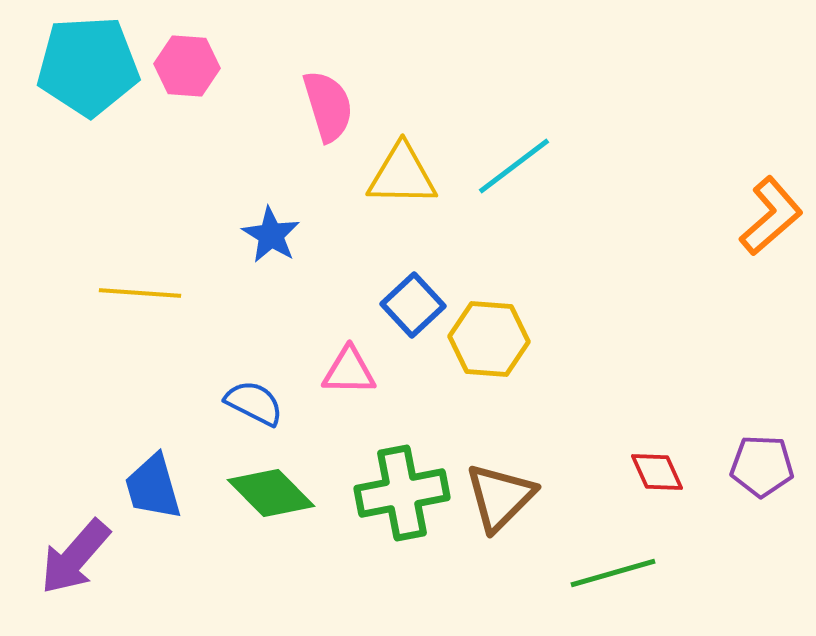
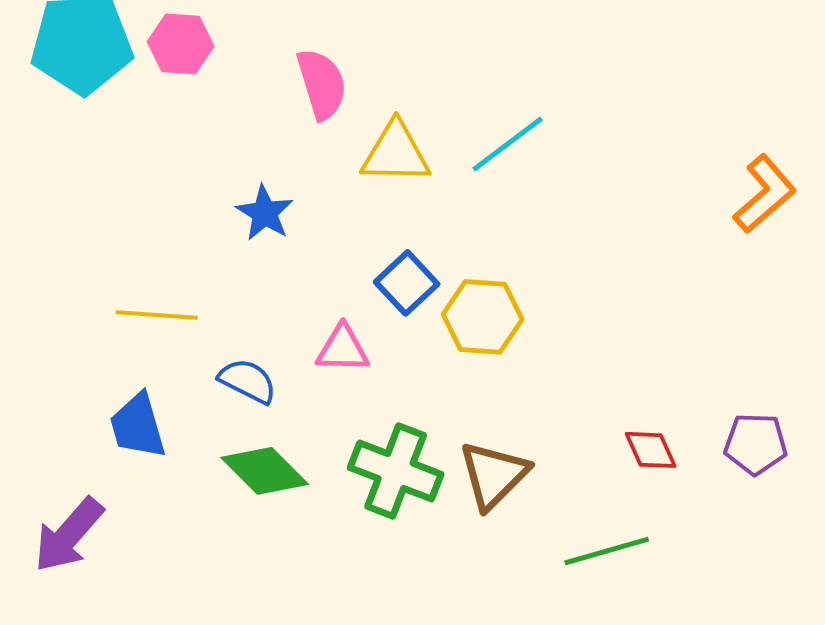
yellow line: (140, 293) -> (157, 315), moved
blue trapezoid: (153, 487) -> (138, 426), moved
green cross: (402, 493) -> (396, 471), turned 32

